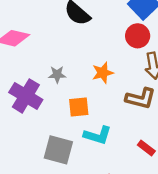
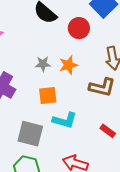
red circle: (138, 36) -> (79, 28), moved
gray star: (57, 74) -> (43, 64), moved

